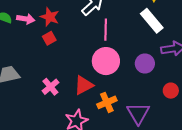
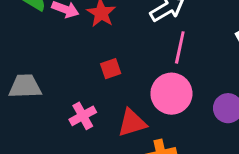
red square: (49, 38) -> (111, 69), moved

